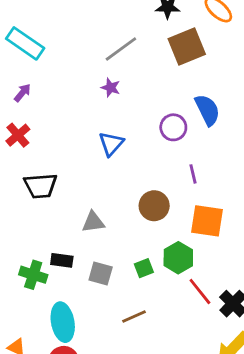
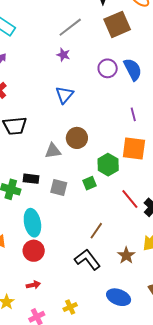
purple circle: (173, 127) -> (108, 68), moved
purple line: (193, 174) -> (133, 114), moved
brown circle: (154, 206) -> (77, 138), moved
green hexagon: (178, 258) -> (108, 165), moved
brown line: (134, 316) -> (96, 231), moved, turned -30

